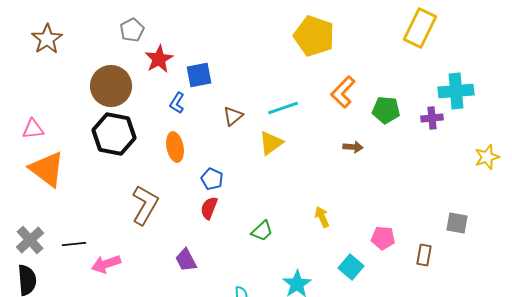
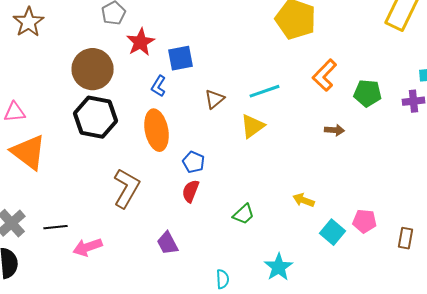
orange ellipse: (175, 147) -> (157, 130), size x1.4
yellow arrow: (322, 217) -> (304, 200), turned -45
cyan square: (351, 267) -> (333, 232), moved

